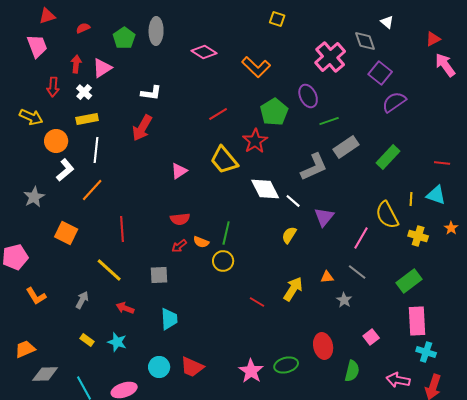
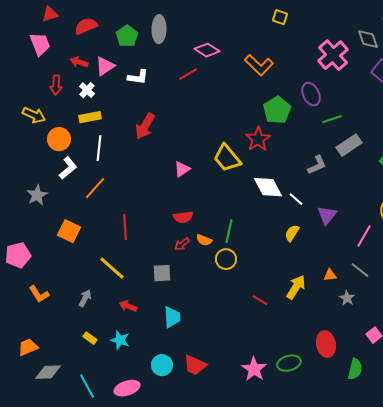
red semicircle: (83, 28) -> (86, 26), size x1.6
red arrow: (76, 64) -> (79, 62), turned -78
white L-shape: (151, 93) -> (138, 77), moved
red line: (218, 114) -> (188, 74), moved
gray L-shape: (314, 167) -> (317, 165), size x0.7

